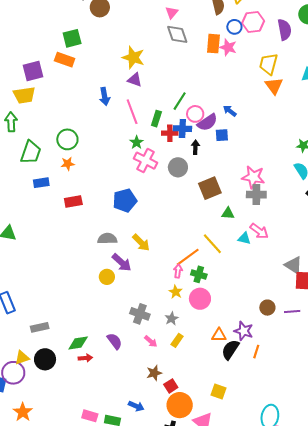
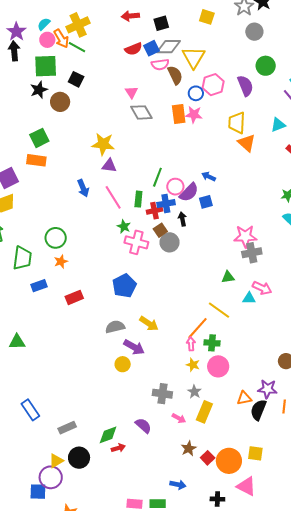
brown square: (210, 188) -> (160, 230), moved, size x0.6
yellow rectangle: (177, 340) -> (204, 412), size x1.5
orange circle: (180, 405) -> (229, 461), moved

